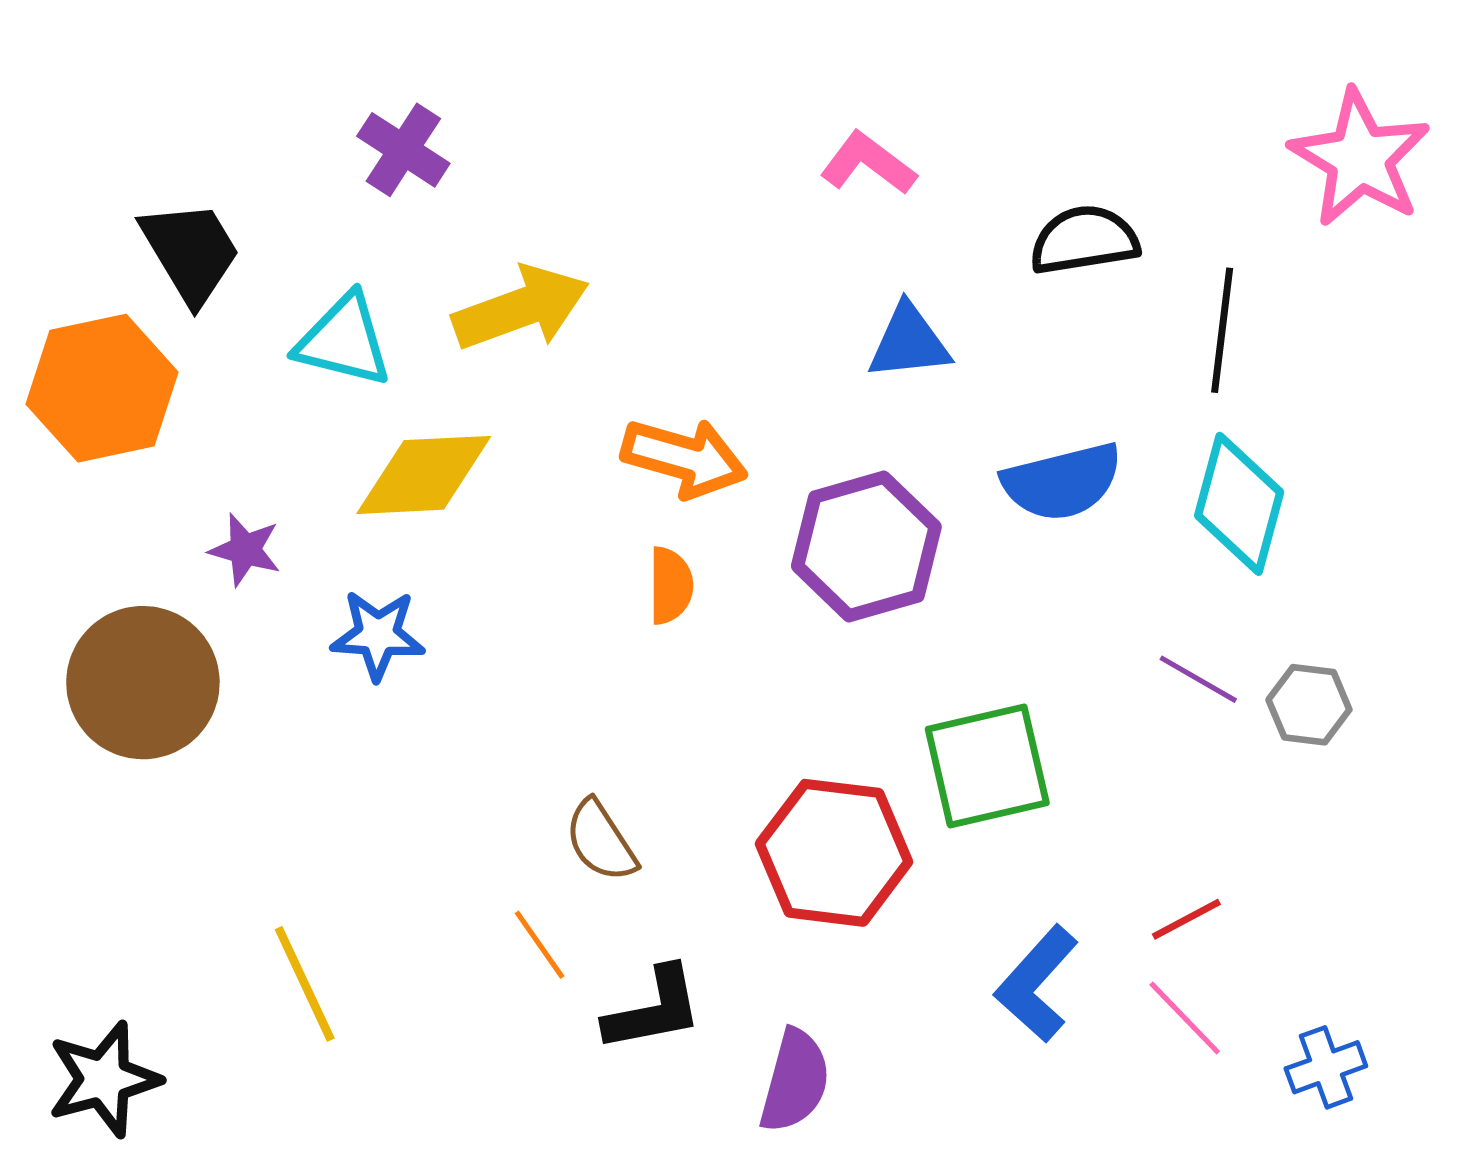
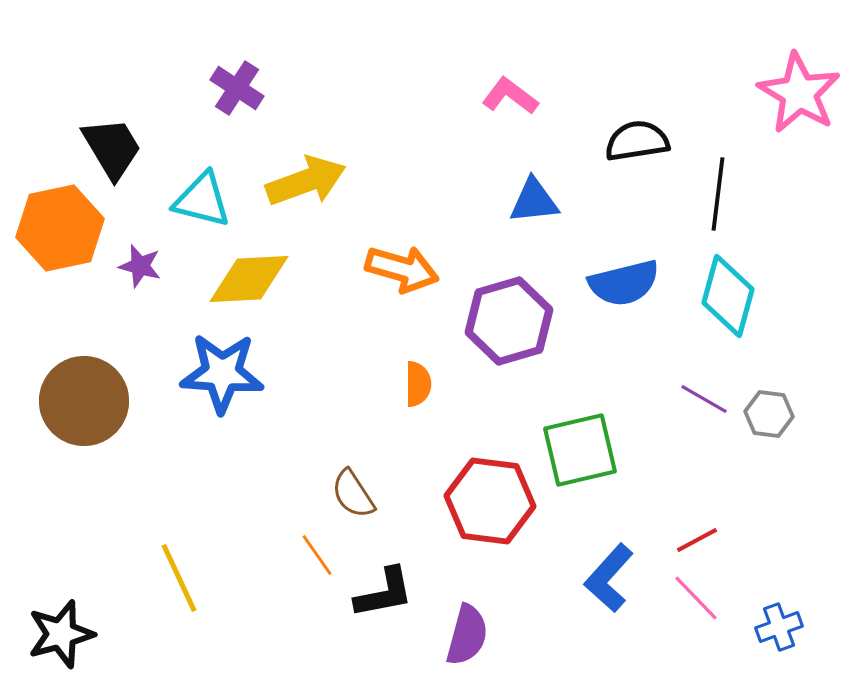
purple star: (245, 550) -> (140, 266), moved
orange semicircle: (671, 586) -> (418, 384), moved
blue star: (378, 635) -> (222, 373), size x1.5

